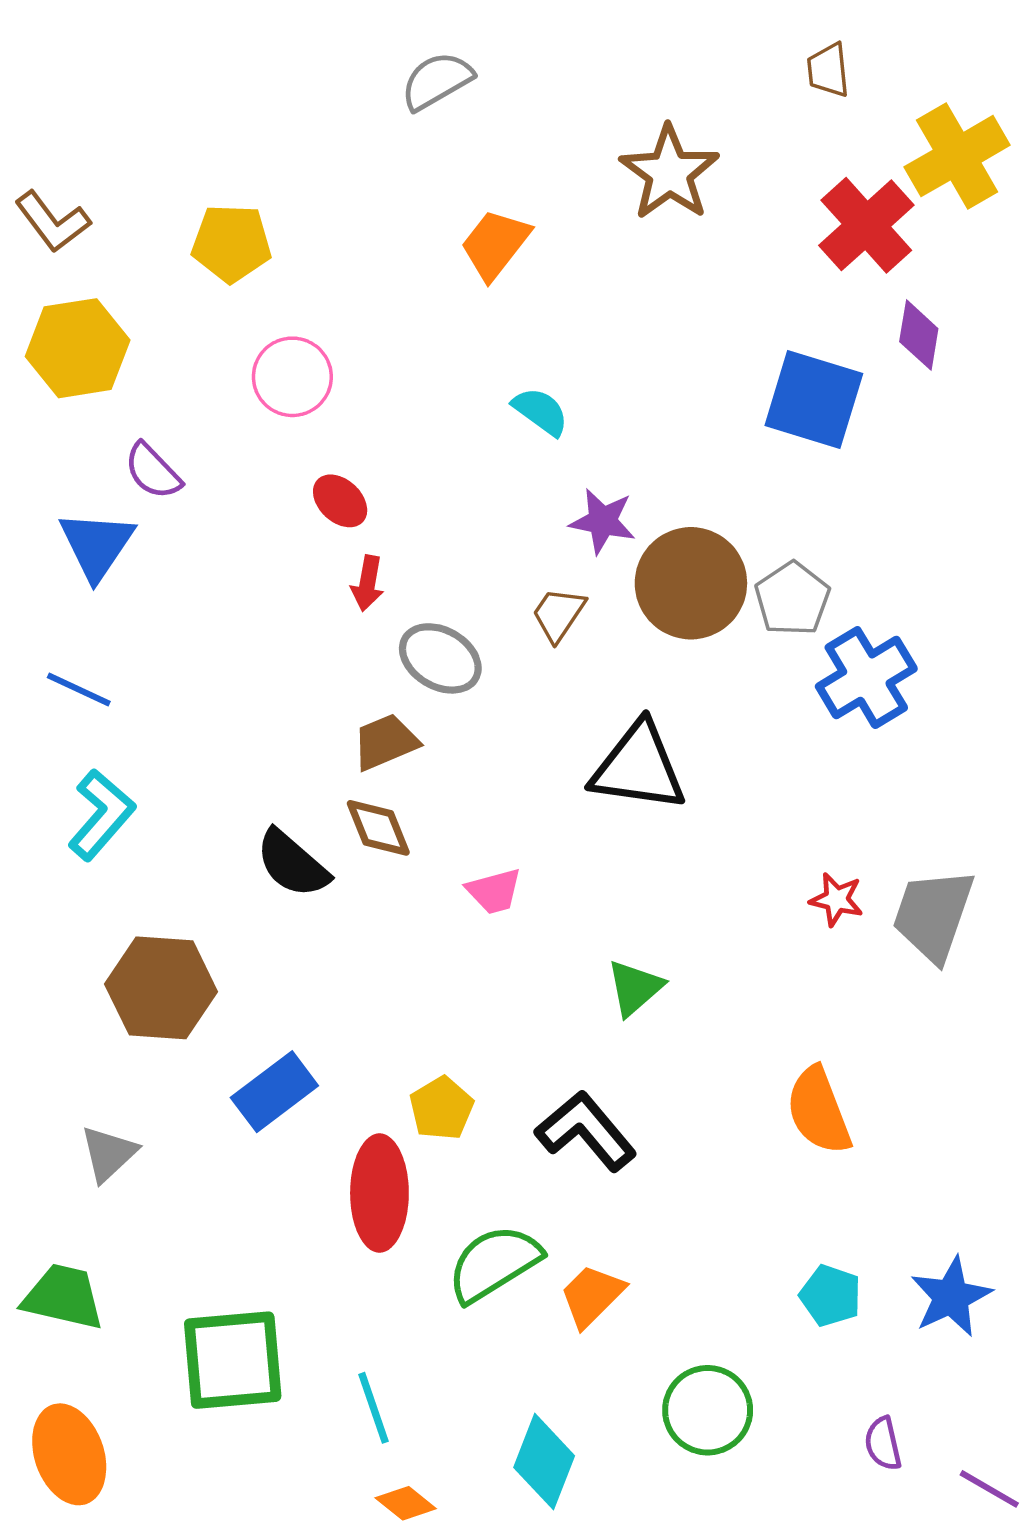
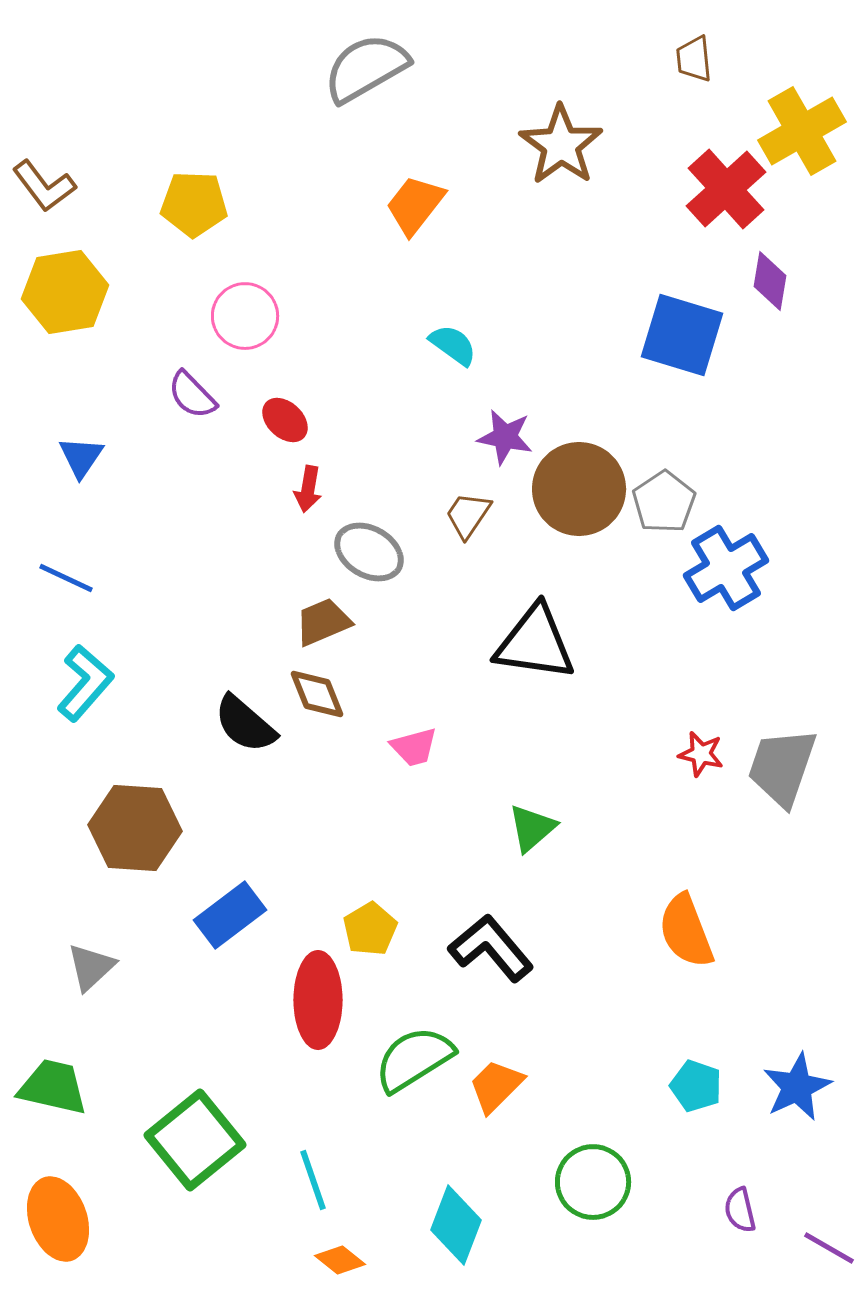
gray semicircle: (437, 81) -> (366, 68), size x1.4
purple semicircle: (153, 471) -> (192, 395), moved
blue triangle: (97, 545) -> (81, 457), size x0.7
green square: (233, 1360) -> (195, 1140), turned -34

